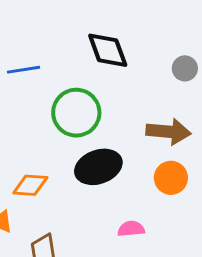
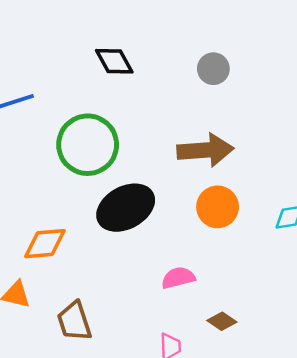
black diamond: (108, 50) -> (114, 61), size x0.7

